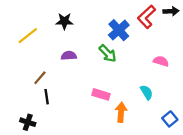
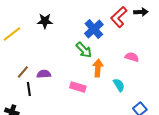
purple semicircle: (69, 56) -> (44, 74), moved
orange arrow: (121, 112) -> (98, 68), moved

